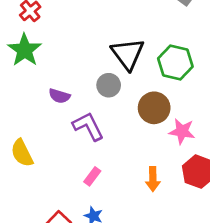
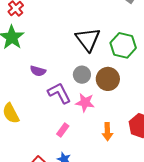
gray circle: (109, 85) -> (82, 75), moved
pink star: (182, 131) -> (85, 102), moved

